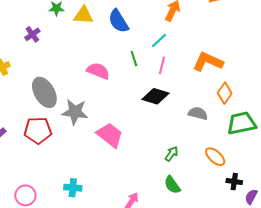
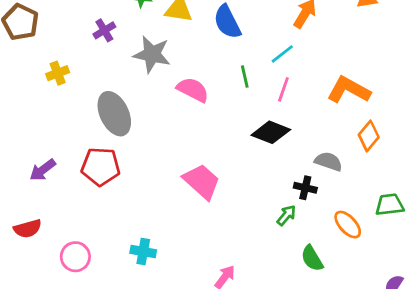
gray star: (75, 112) -> (152, 54), moved
green trapezoid: (241, 123) -> (389, 205), moved, size x0.7
black cross: (234, 182) -> (305, 188), moved
green semicircle: (172, 185) -> (312, 258), moved

